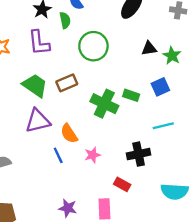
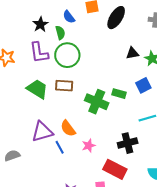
green circle: (93, 46) -> (67, 55), moved
brown rectangle: (67, 83) -> (64, 86), turned 30
purple triangle: (38, 121) -> (42, 132), moved
red rectangle: (122, 184) -> (115, 169), size x1.6

